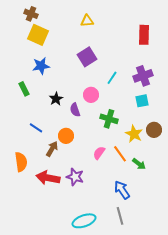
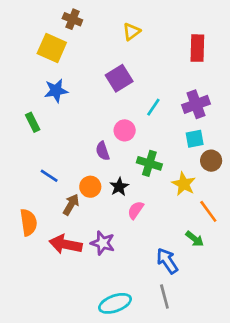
brown cross: (31, 14) -> (72, 19), moved
yellow triangle: (87, 21) -> (131, 32), moved, turned -32
black star: (56, 99) -> (119, 187), moved
brown circle: (154, 130) -> (211, 161), moved
orange line: (120, 154) -> (208, 211), moved
green arrow: (139, 164) -> (195, 239), moved

